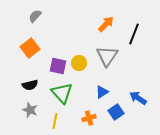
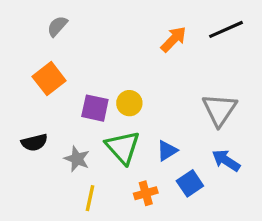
black line: (134, 34) -> (226, 29), moved, turned 45
gray triangle: (107, 56) -> (219, 110), moved
black semicircle: (30, 85) -> (34, 142), moved
green triangle: (62, 93) -> (123, 147), moved
gray star: (30, 110) -> (77, 159), moved

